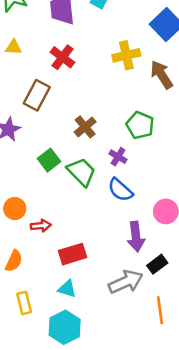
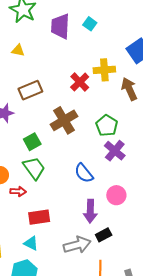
red cross: (62, 57) -> (80, 82), moved
brown rectangle: (37, 95) -> (30, 90), turned 30
brown cross: (85, 127) -> (64, 120), size x1.5
purple cross: (118, 157) -> (115, 151), moved, size x1.5
green trapezoid: (81, 172) -> (34, 168), moved

